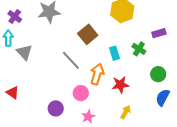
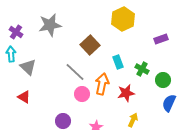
green cross: (139, 49) -> (142, 69), moved
red triangle: (13, 93) -> (24, 97), moved
pink circle: (81, 93) -> (82, 94), moved

